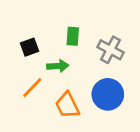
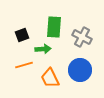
green rectangle: (73, 36) -> (54, 27), size x1.5
orange line: (32, 88) -> (24, 65), turned 30

